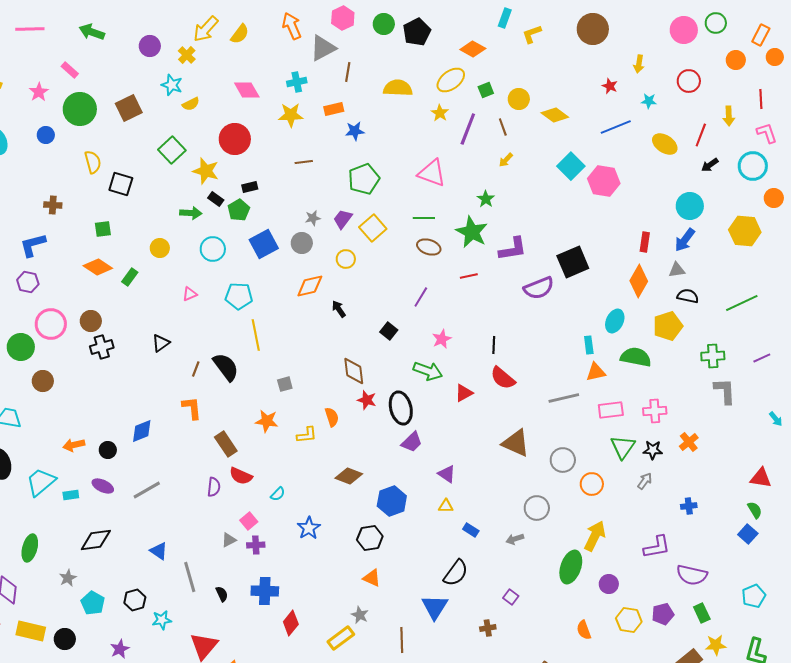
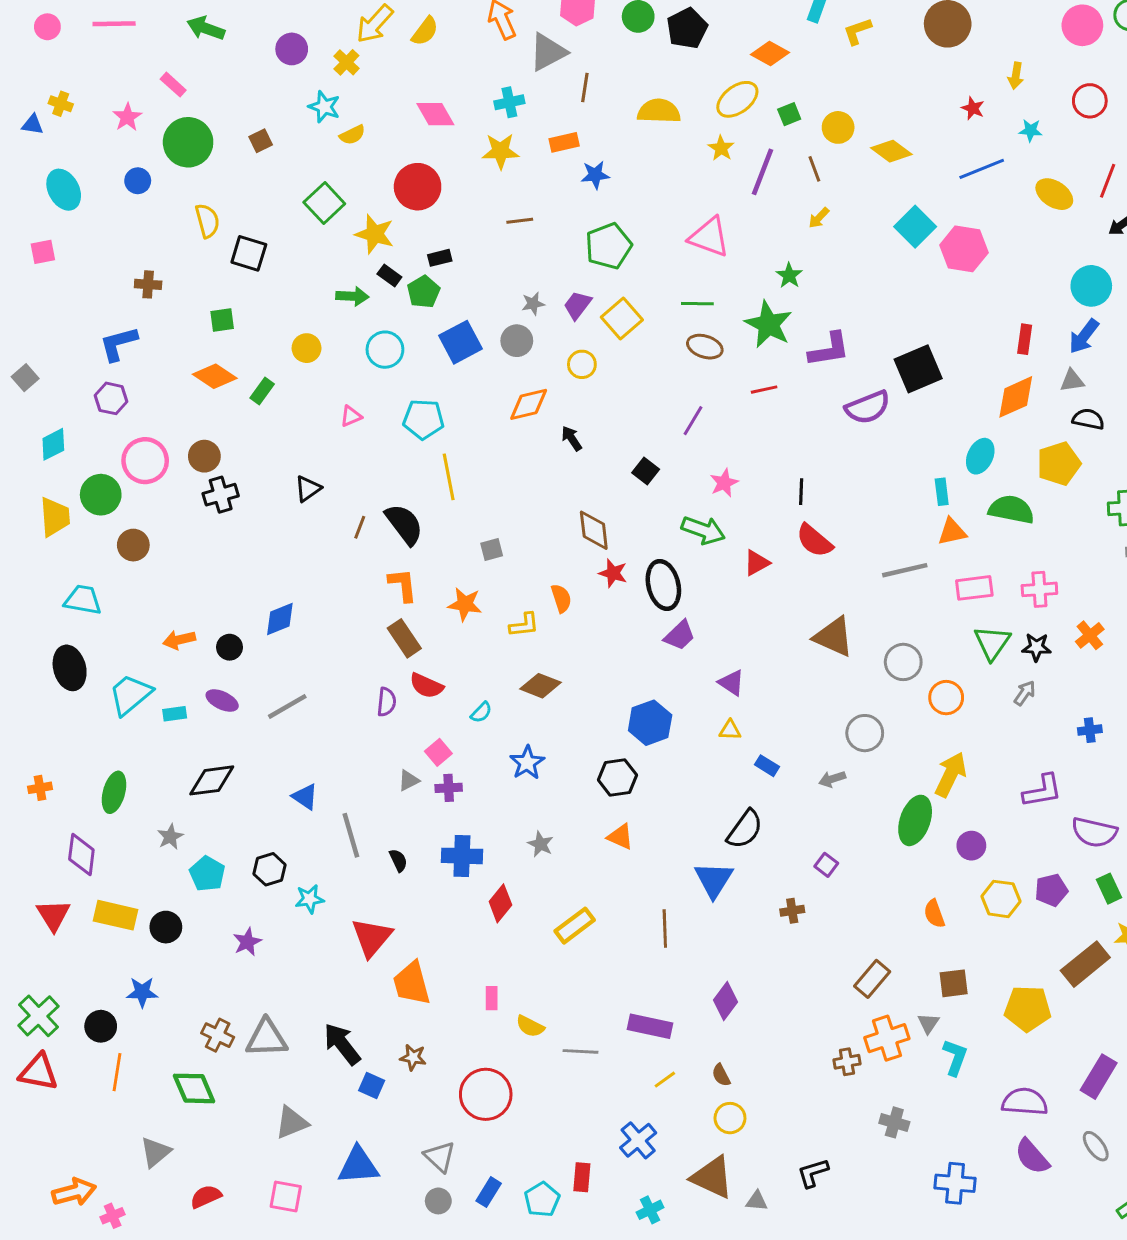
brown square: (129, 108) -> (261, 141), size x0.6
orange diamond: (639, 281) -> (1016, 397), turned 36
orange L-shape: (192, 408) -> (403, 585), moved
brown diamond: (349, 476) -> (540, 686), moved
gray star: (360, 615) -> (540, 844), moved

